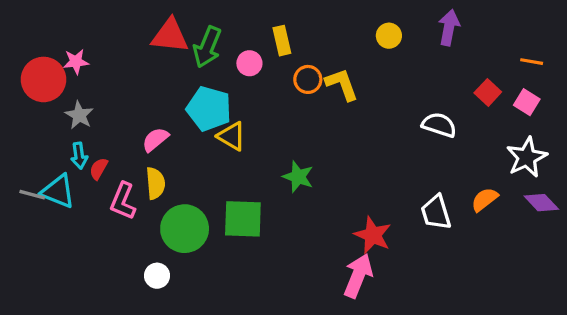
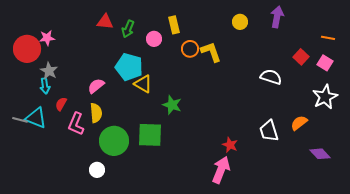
red triangle: (170, 36) -> (105, 22), size x0.7
green arrow: (207, 47) -> (128, 29), size x0.7
cyan arrow: (79, 156) -> (45, 86), moved
green star: (298, 177) -> (172, 105), moved
purple diamond: (541, 203) -> (320, 154), moved
red star: (373, 235) -> (230, 145), size x0.7

